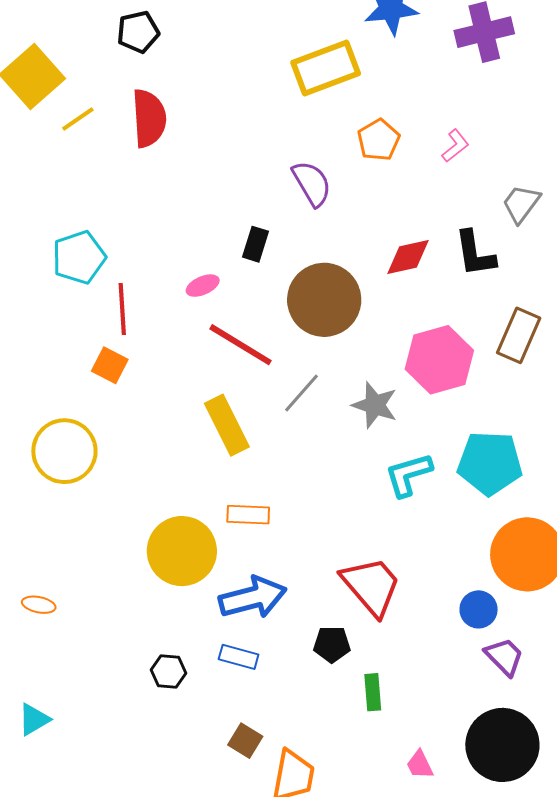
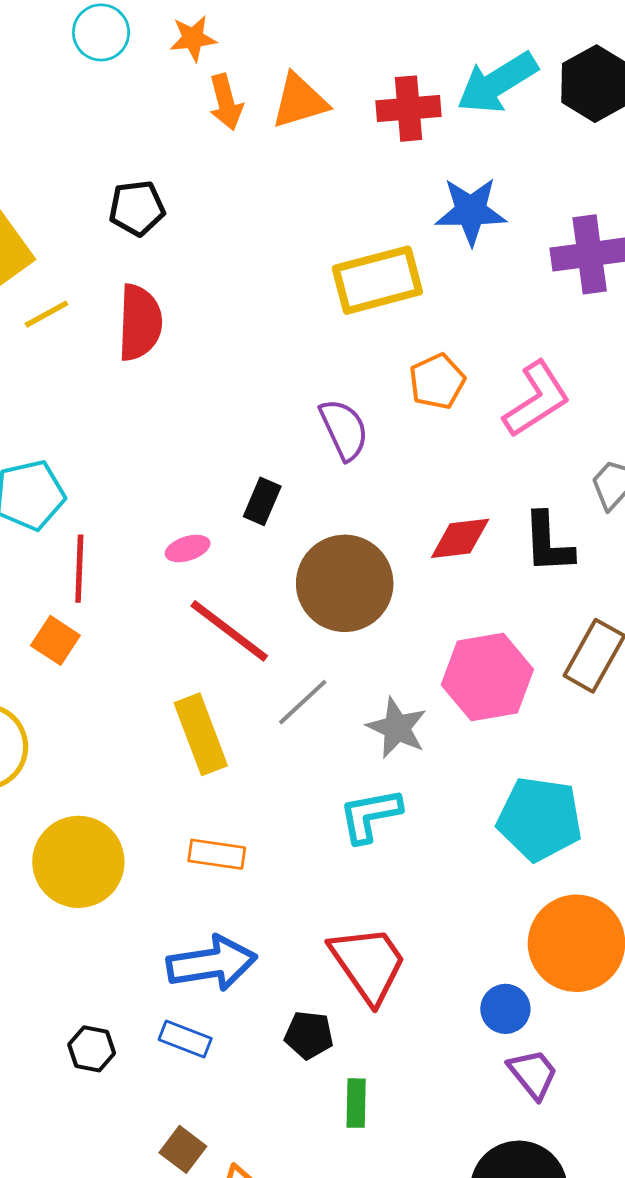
pink L-shape: (455, 146) -> (537, 399), size x1.8
cyan L-shape: (408, 475) -> (370, 815), moved
yellow circle: (182, 551) -> (78, 862), moved

